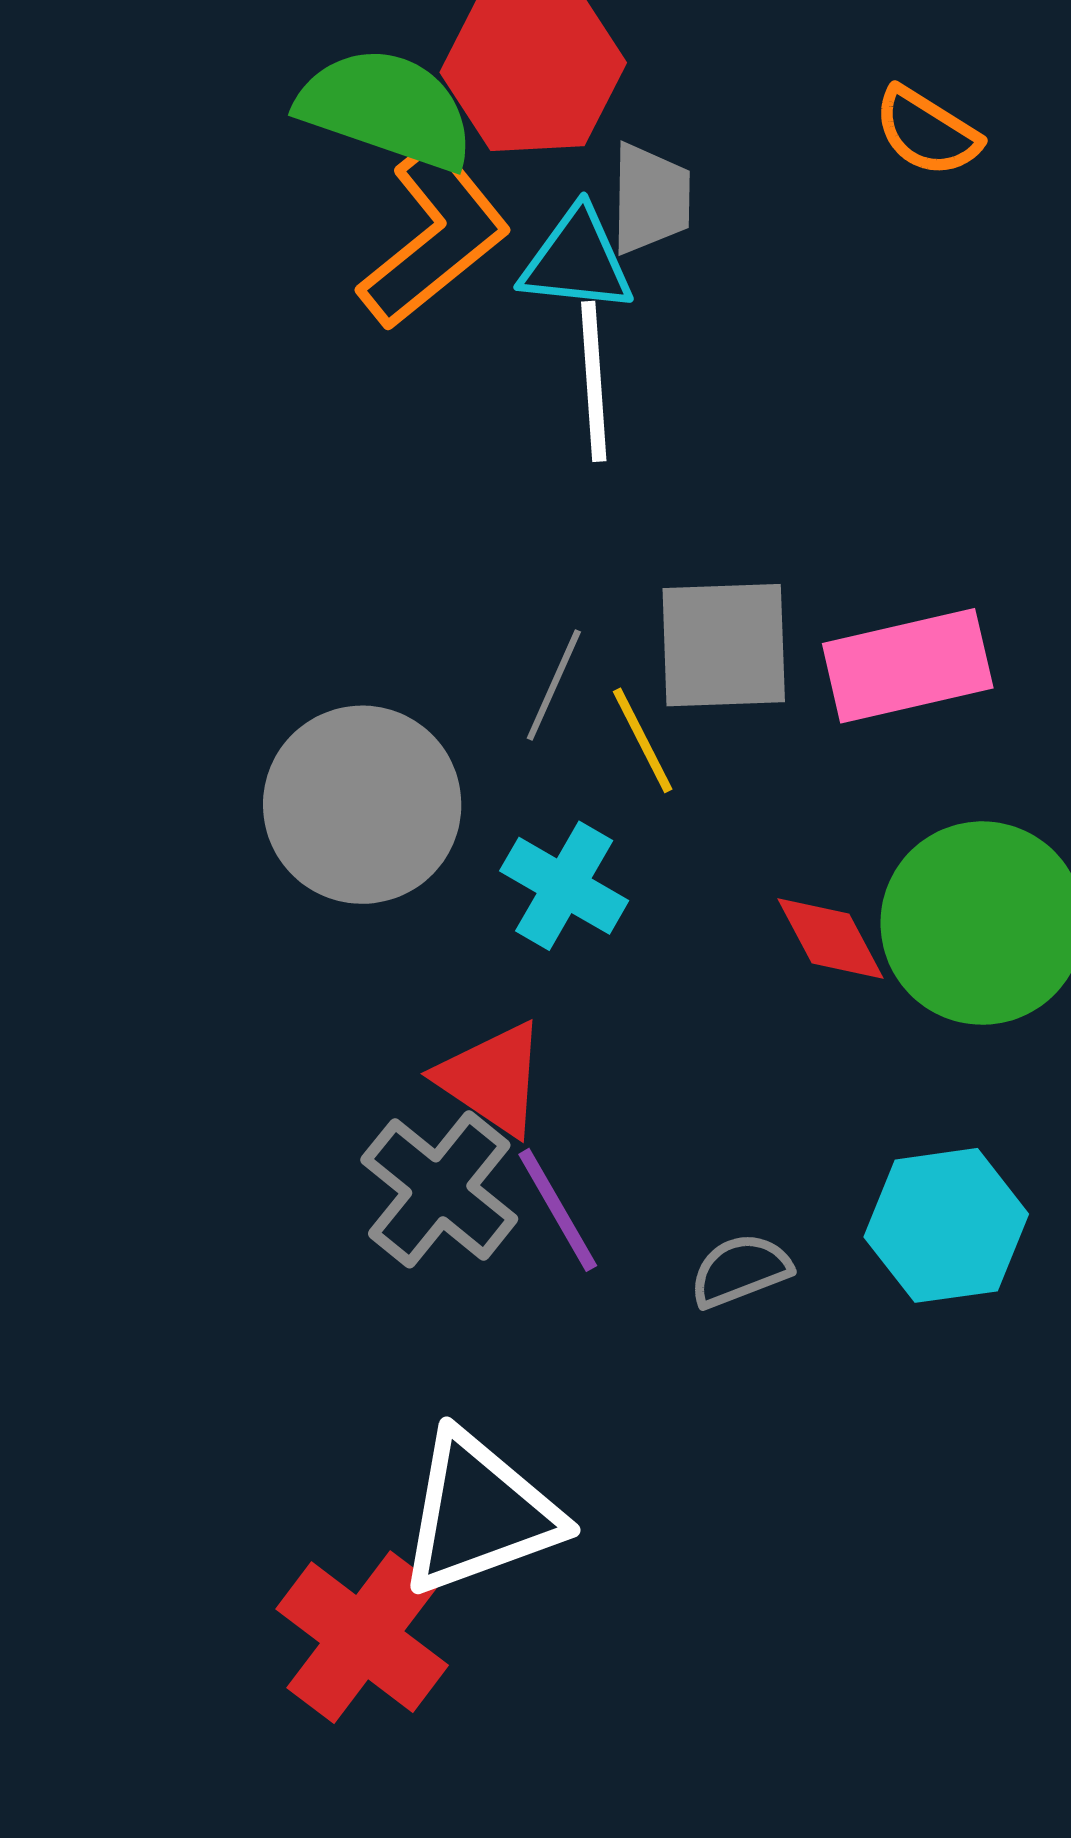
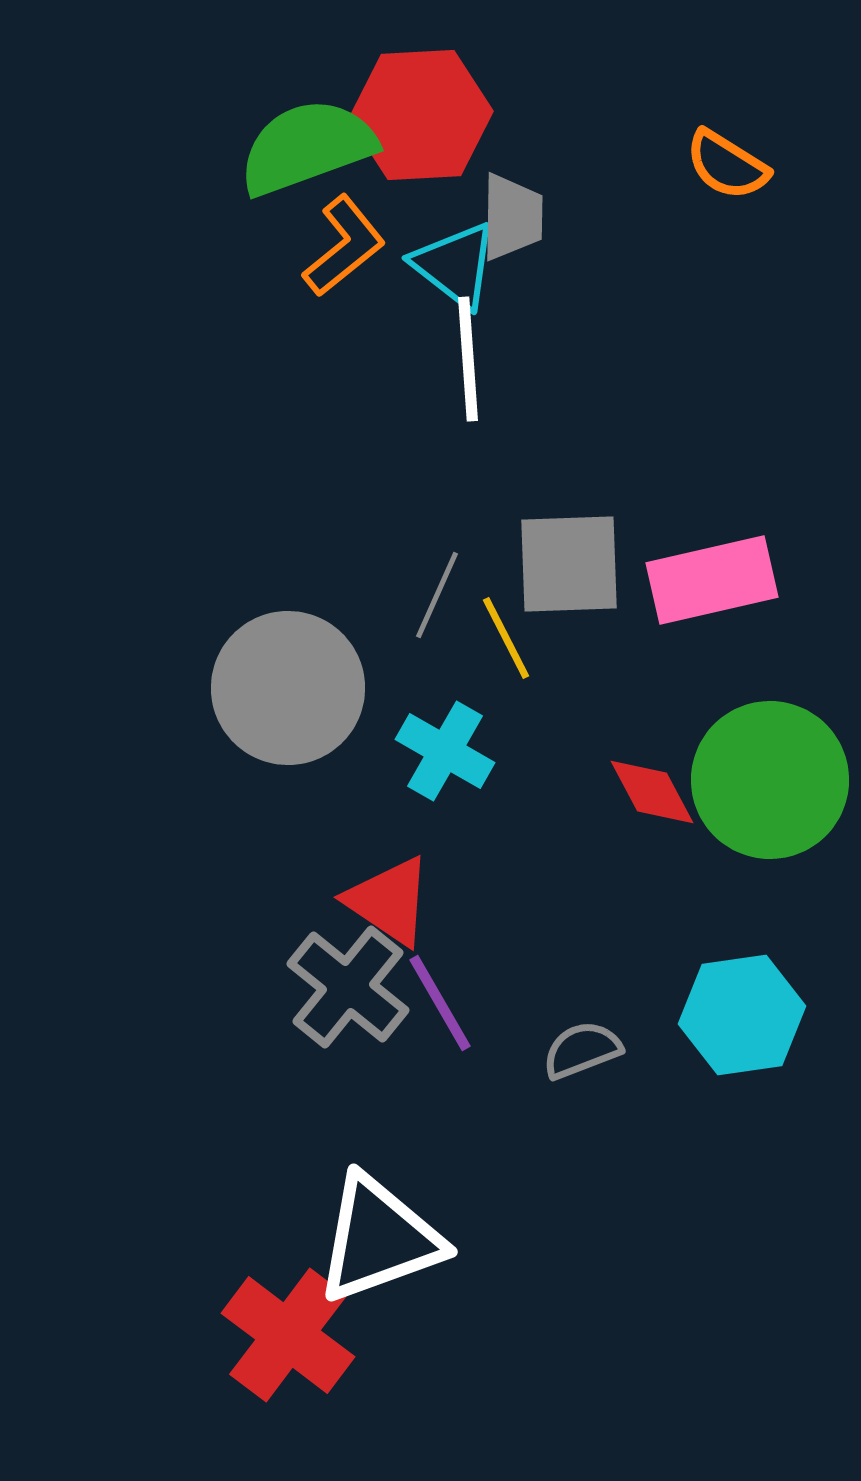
green semicircle: (387, 109) -> (307, 147), turned -39
orange L-shape: (434, 236) -> (344, 246), size x0.7
cyan triangle: (577, 260) -> (455, 265), turned 32

